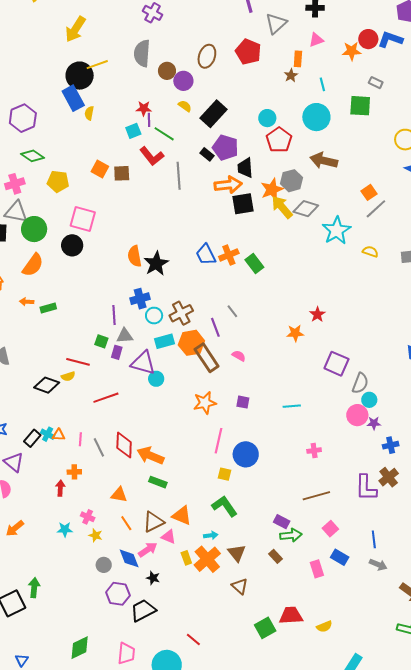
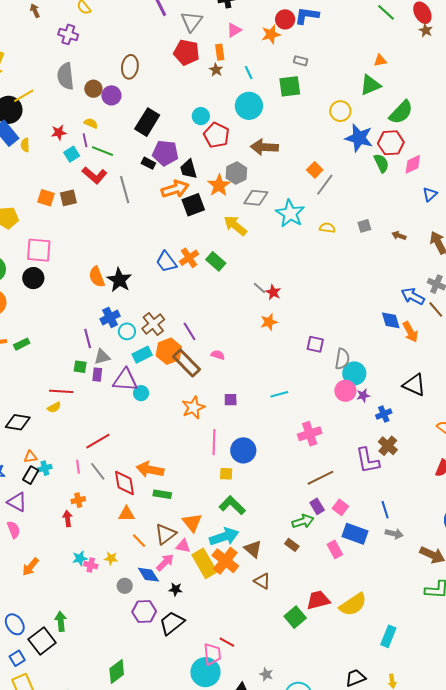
red pentagon: (248, 52) -> (187, 52), moved
yellow semicircle: (185, 106) -> (91, 123), moved
red star: (144, 108) -> (59, 133), moved
yellow arrow: (282, 207) -> (235, 226), moved
gray line: (232, 311) -> (259, 288), moved
red star: (317, 314) -> (273, 292), moved
purple square: (336, 364) -> (315, 344), size x0.7
black diamond: (47, 385) -> (18, 422), moved
red line: (106, 398) -> (98, 441), moved
cyan circle: (369, 400) -> (354, 373), size x1.5
cyan cross: (48, 434) -> (45, 468), turned -32
orange triangle: (59, 435) -> (30, 457), moved
red diamond: (124, 445) -> (124, 483), moved
pink cross: (314, 451) -> (310, 434), size x1.6
orange triangle: (182, 516) -> (192, 523), turned 40
pink cross: (88, 517) -> (91, 565), moved
purple rectangle: (282, 522) -> (317, 506), moved, turned 42
cyan arrow: (211, 535) -> (224, 537), size x2.0
blue rectangle: (340, 557) -> (355, 534), size x1.4
yellow rectangle: (186, 558) -> (204, 563), size x2.0
yellow semicircle: (324, 626) -> (353, 605), size x1.8
pink trapezoid: (126, 653) -> (212, 654), moved

